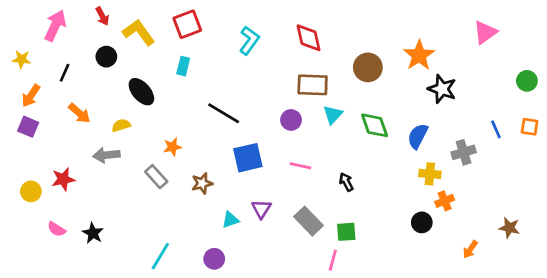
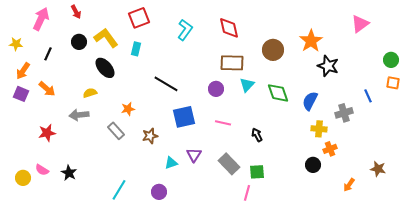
yellow L-shape: (139, 32) -> (106, 38), moved
orange arrow: (79, 113) -> (47, 89), moved
orange square: (530, 127) -> (393, 83), moved
yellow circle: (31, 191) -> (23, 178), moved

